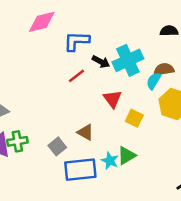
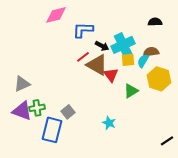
yellow square: (134, 118) -> (128, 60), moved, turned -32
brown triangle: (85, 132) -> (97, 65), moved, size x1.6
green triangle: (127, 155) -> (131, 91), moved
blue rectangle: (80, 170) -> (52, 130), moved, turned -70

